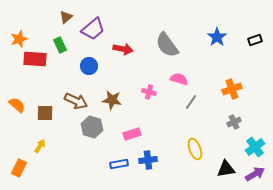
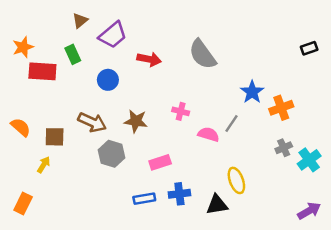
blue star: (217, 37) -> (252, 92), moved
pink semicircle: (179, 79) -> (209, 134), moved
yellow arrow: (40, 146) -> (44, 165), moved
cyan cross: (255, 147) -> (309, 160), moved
black triangle: (226, 169) -> (217, 205), moved

